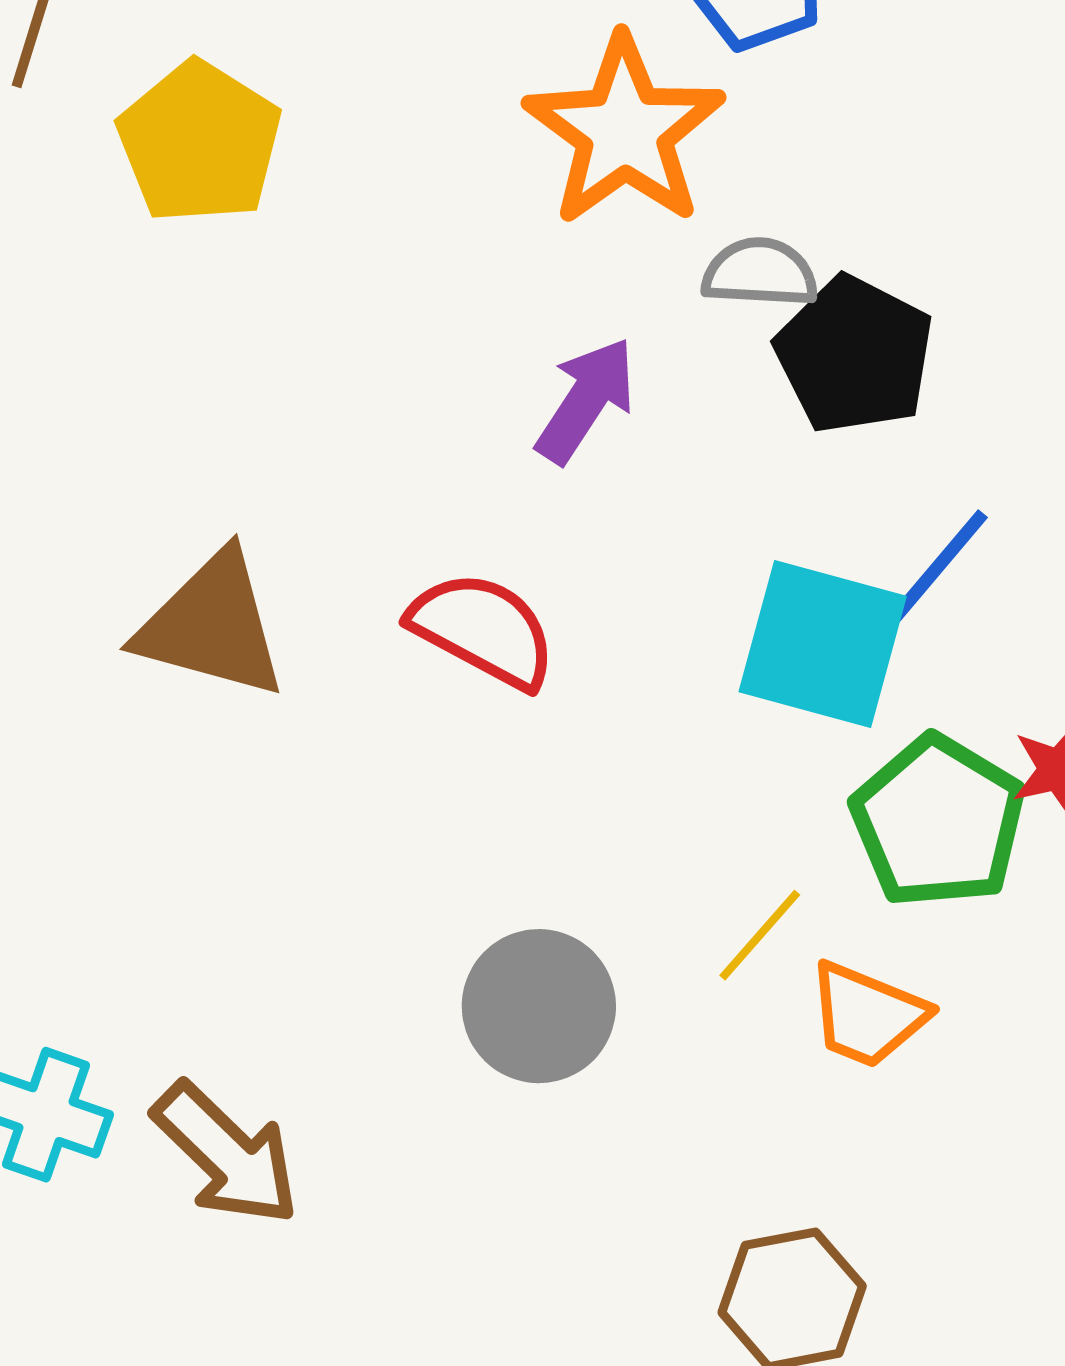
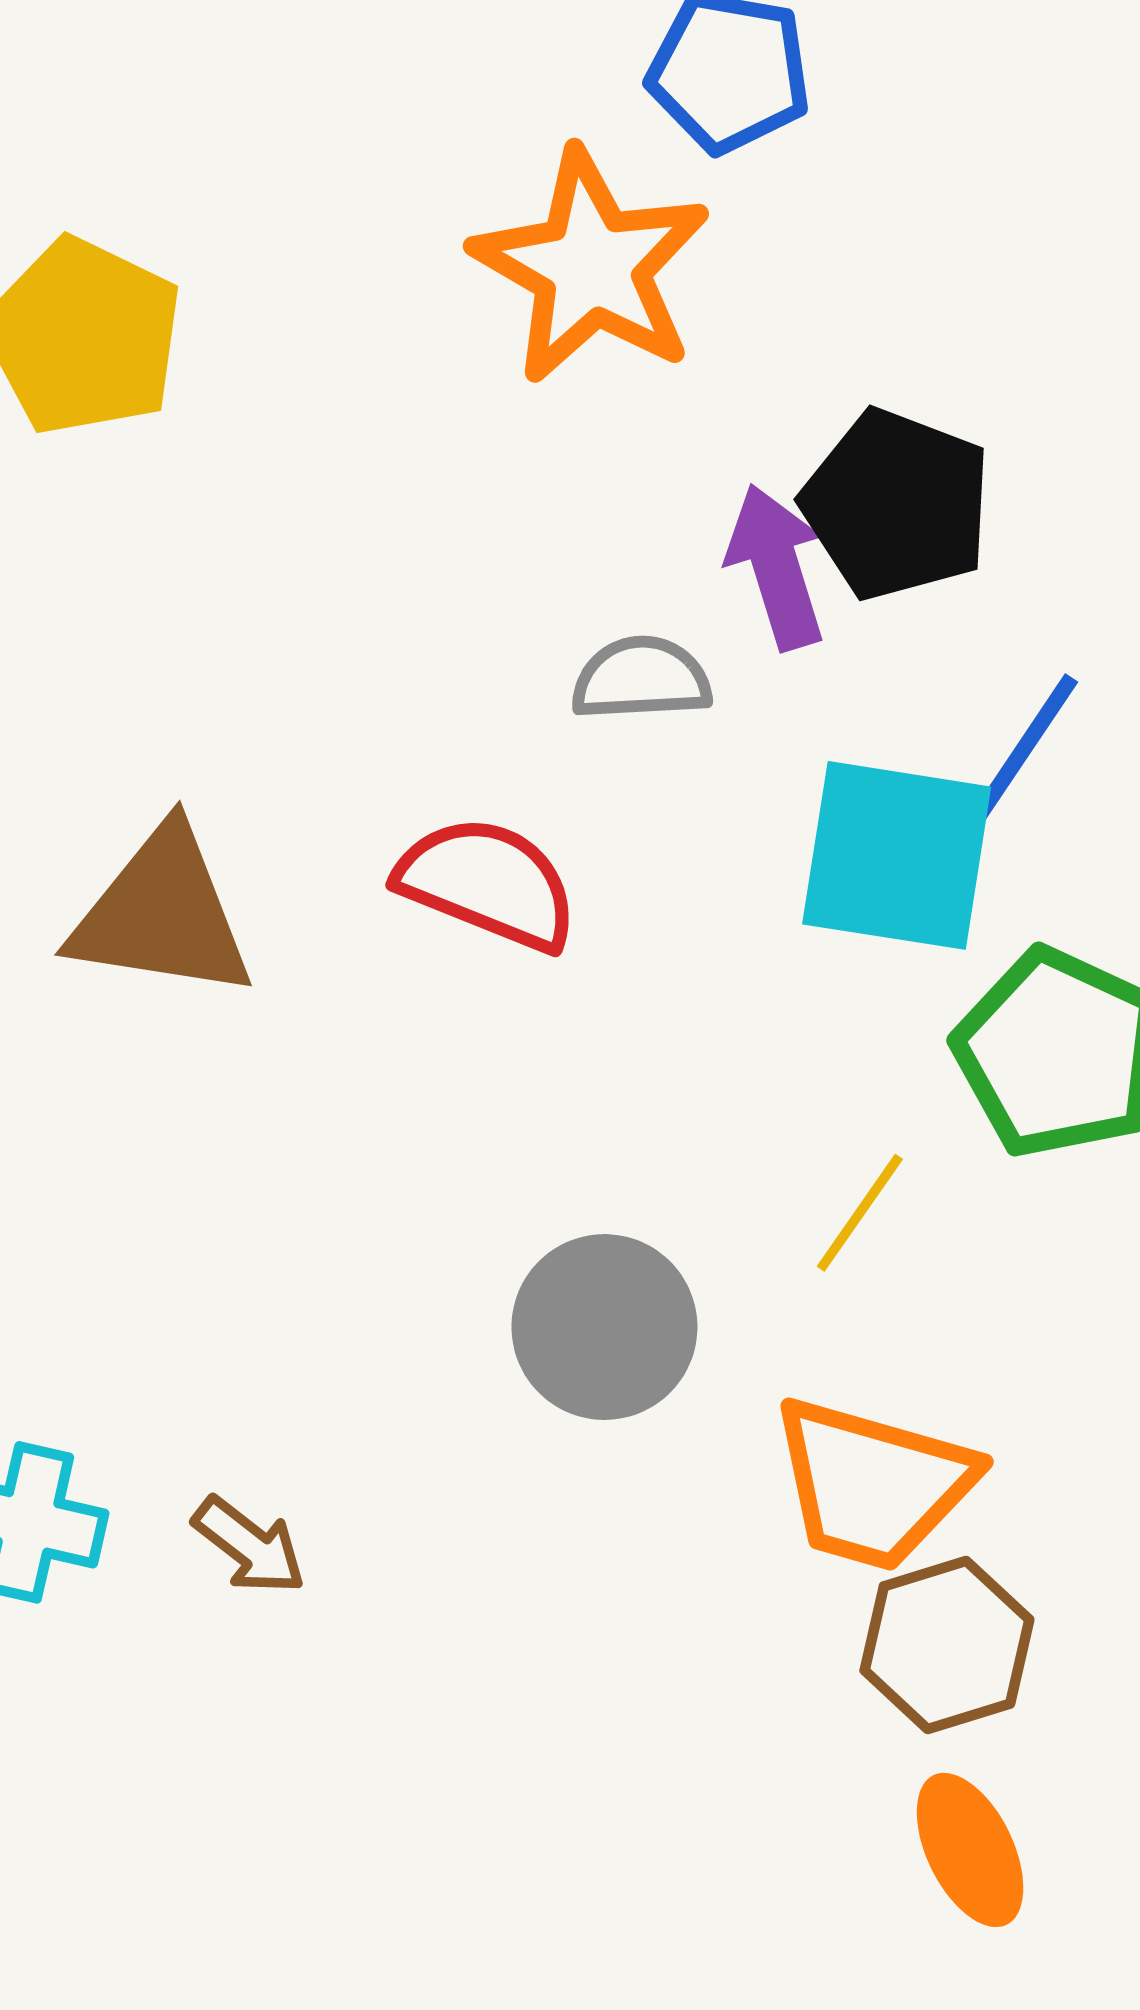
gray semicircle: (760, 273) -> (641, 679), moved
purple arrow: (586, 400) -> (776, 567), moved, turned -44
orange trapezoid: (867, 1015) -> (873, 1484), moved, size x1.4
brown arrow: (226, 1154) -> (249, 1546), size x0.6

